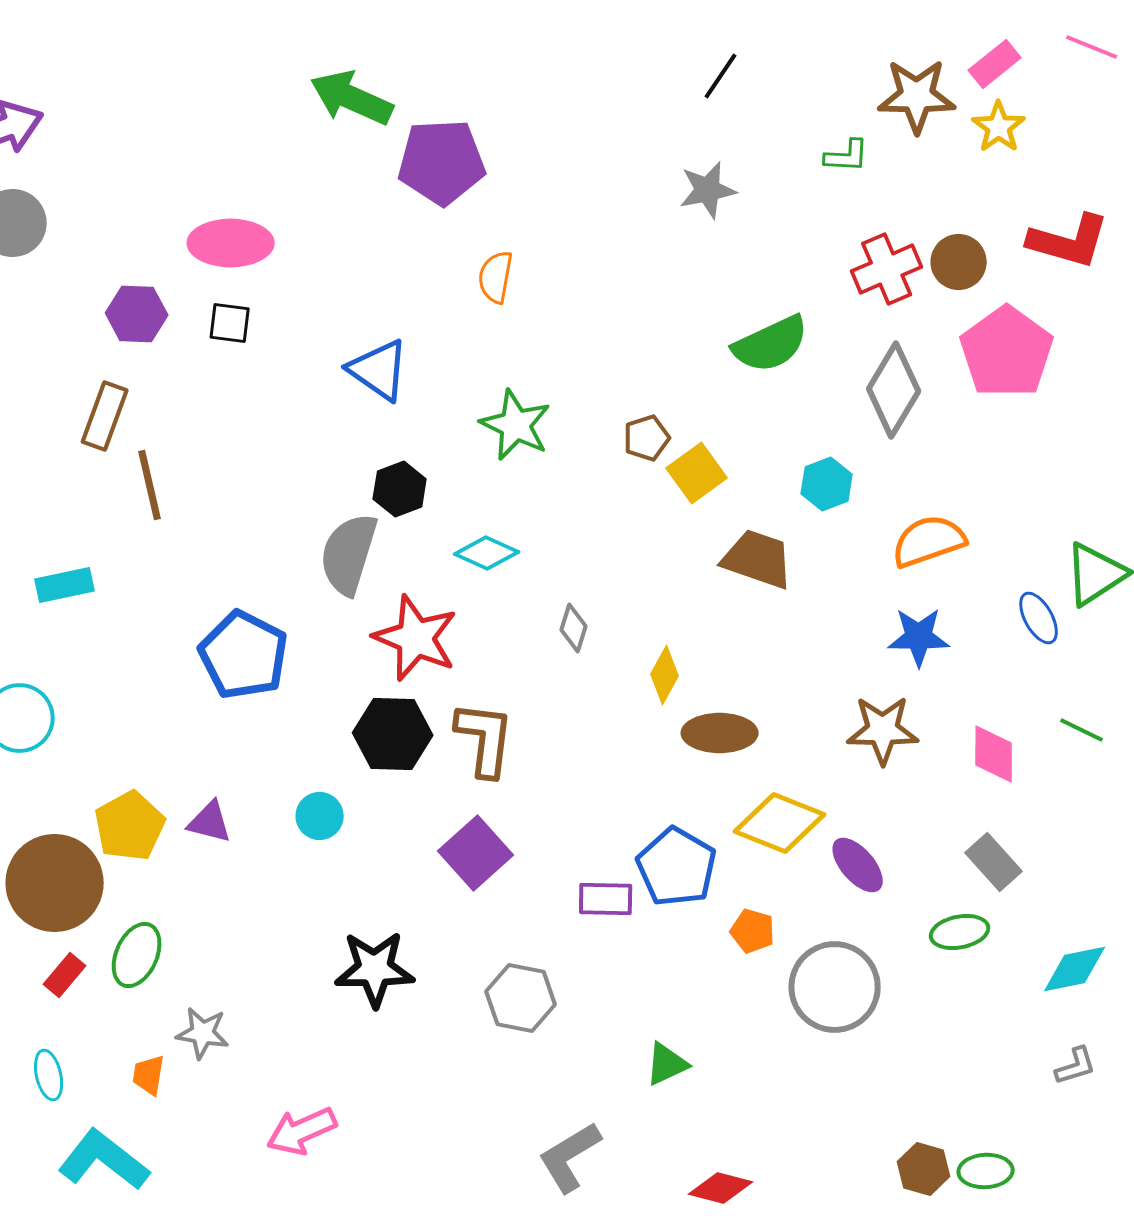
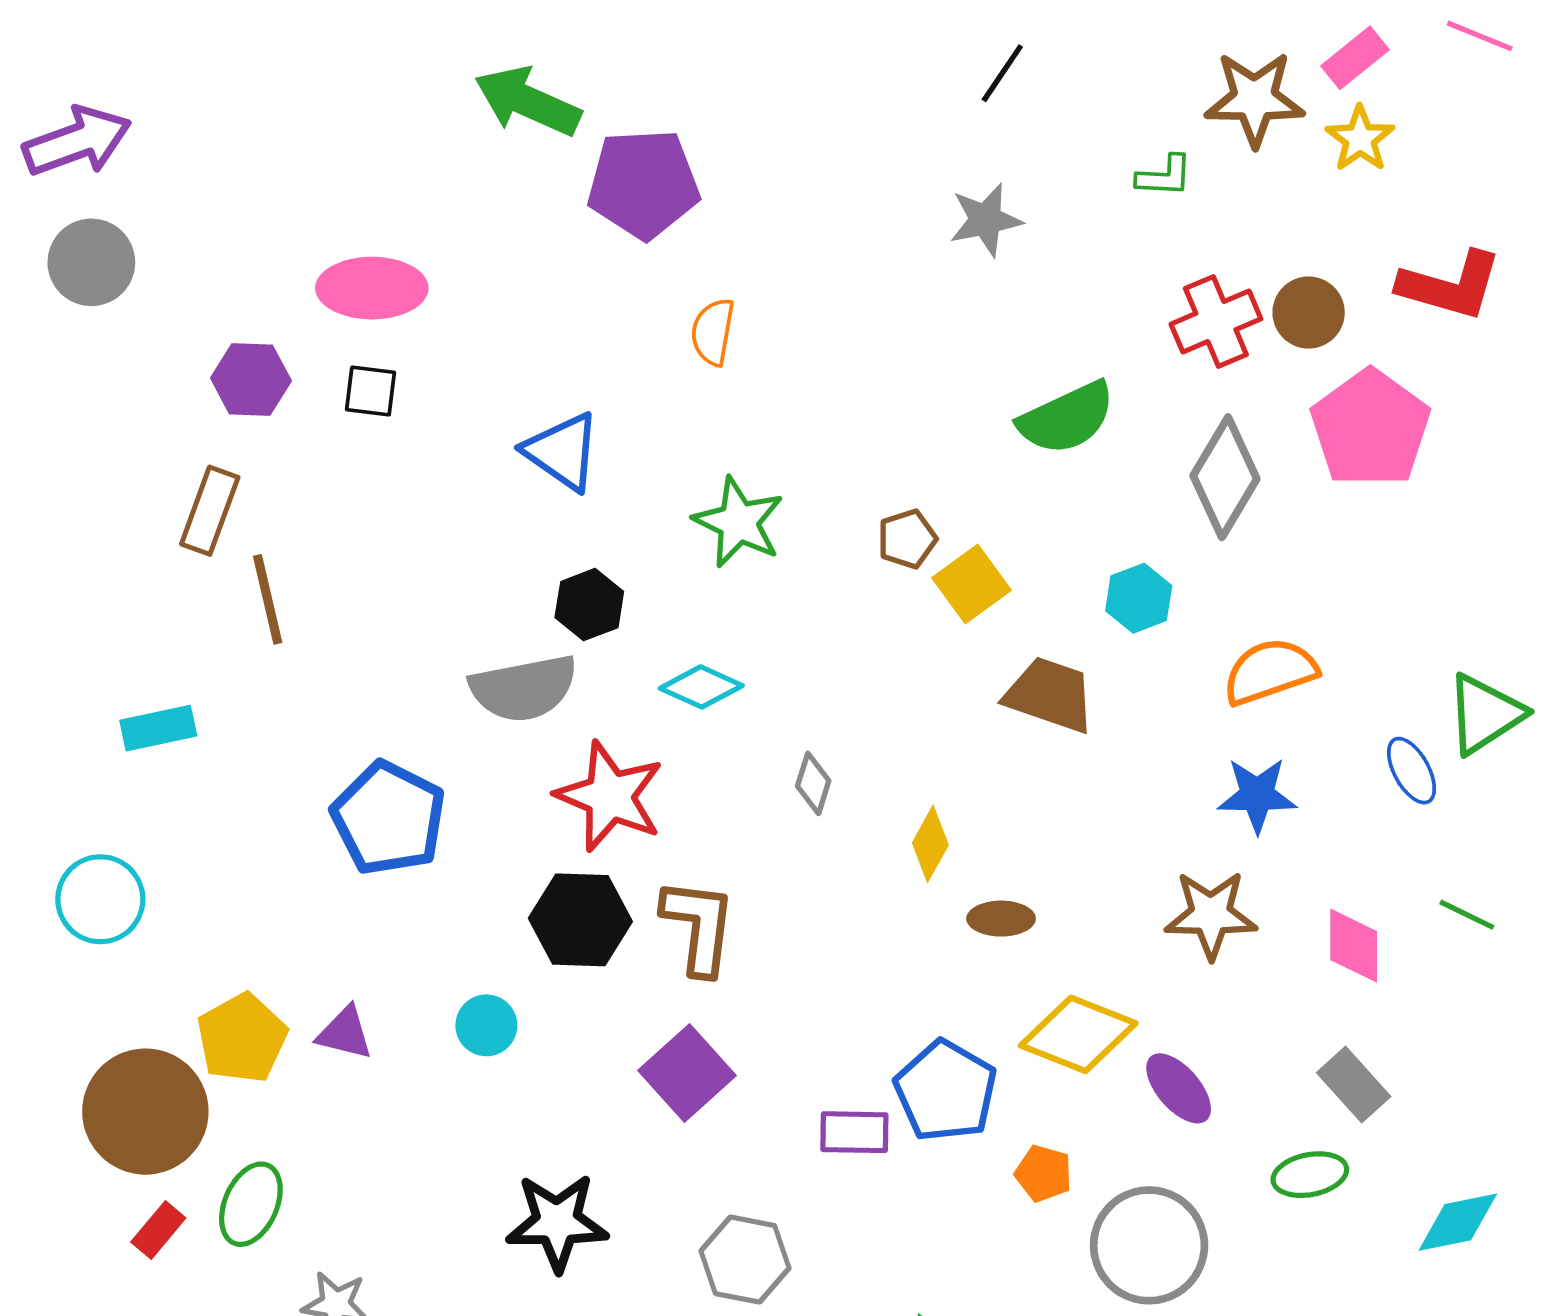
gray semicircle: (349, 554) -> (524, 688), turned -118
brown ellipse: (720, 733) -> (1001, 919), size x0.7

